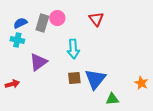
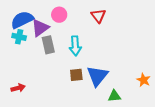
blue semicircle: (20, 23) -> (22, 20), size x1.6
gray rectangle: (42, 23) -> (48, 45), moved, turned -30
purple triangle: (38, 62) -> (40, 28), moved
red arrow: (12, 84) -> (18, 88), moved

